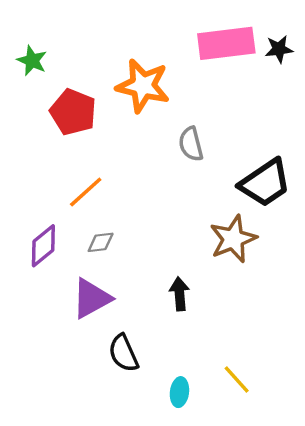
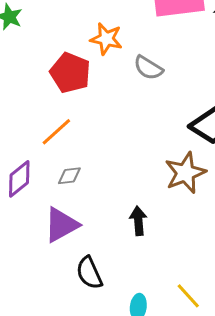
orange star: (143, 86) -> (106, 39), size x0.7
red pentagon: (73, 112) -> (70, 73), moved
gray semicircle: (191, 144) -> (148, 68), moved, turned -44

